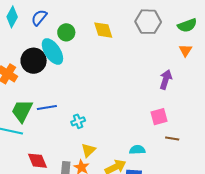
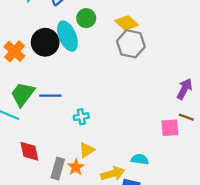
gray hexagon: (148, 22) -> (131, 44), moved
yellow diamond: (103, 30) -> (127, 23), turned -40
brown line: (172, 138) -> (186, 117), moved

